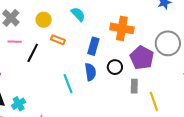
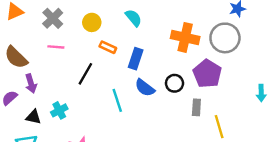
gray circle: (168, 43) -> (225, 38), moved
blue rectangle: (93, 46) -> (136, 59), moved
black line: (33, 53) -> (85, 74), moved
blue semicircle: (90, 72) -> (145, 88), turned 132
cyan cross: (19, 104) -> (59, 110), moved

